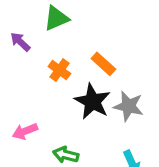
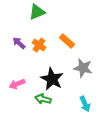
purple arrow: (20, 42) -> (19, 43), moved
black star: (92, 101) -> (52, 79), moved

